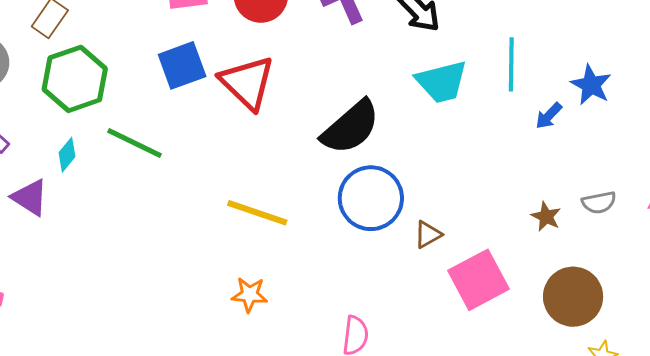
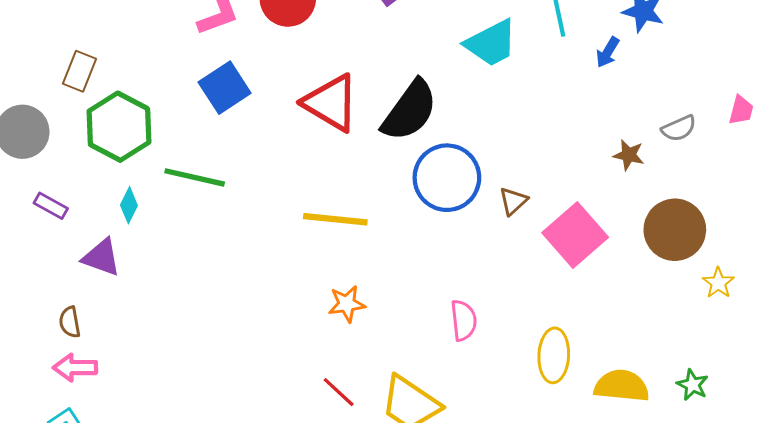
red triangle: (247, 83) -> (331, 103), moved

